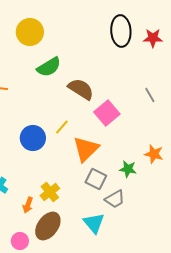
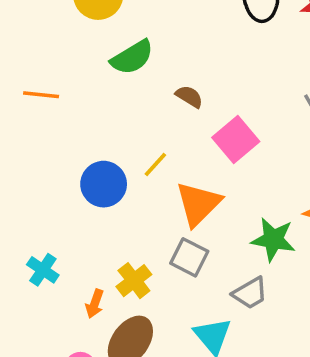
brown semicircle: (81, 89) -> (189, 97), size x0.6
green star: (128, 169) -> (273, 239), size x1.4
gray square: (96, 179) -> (189, 257), moved

